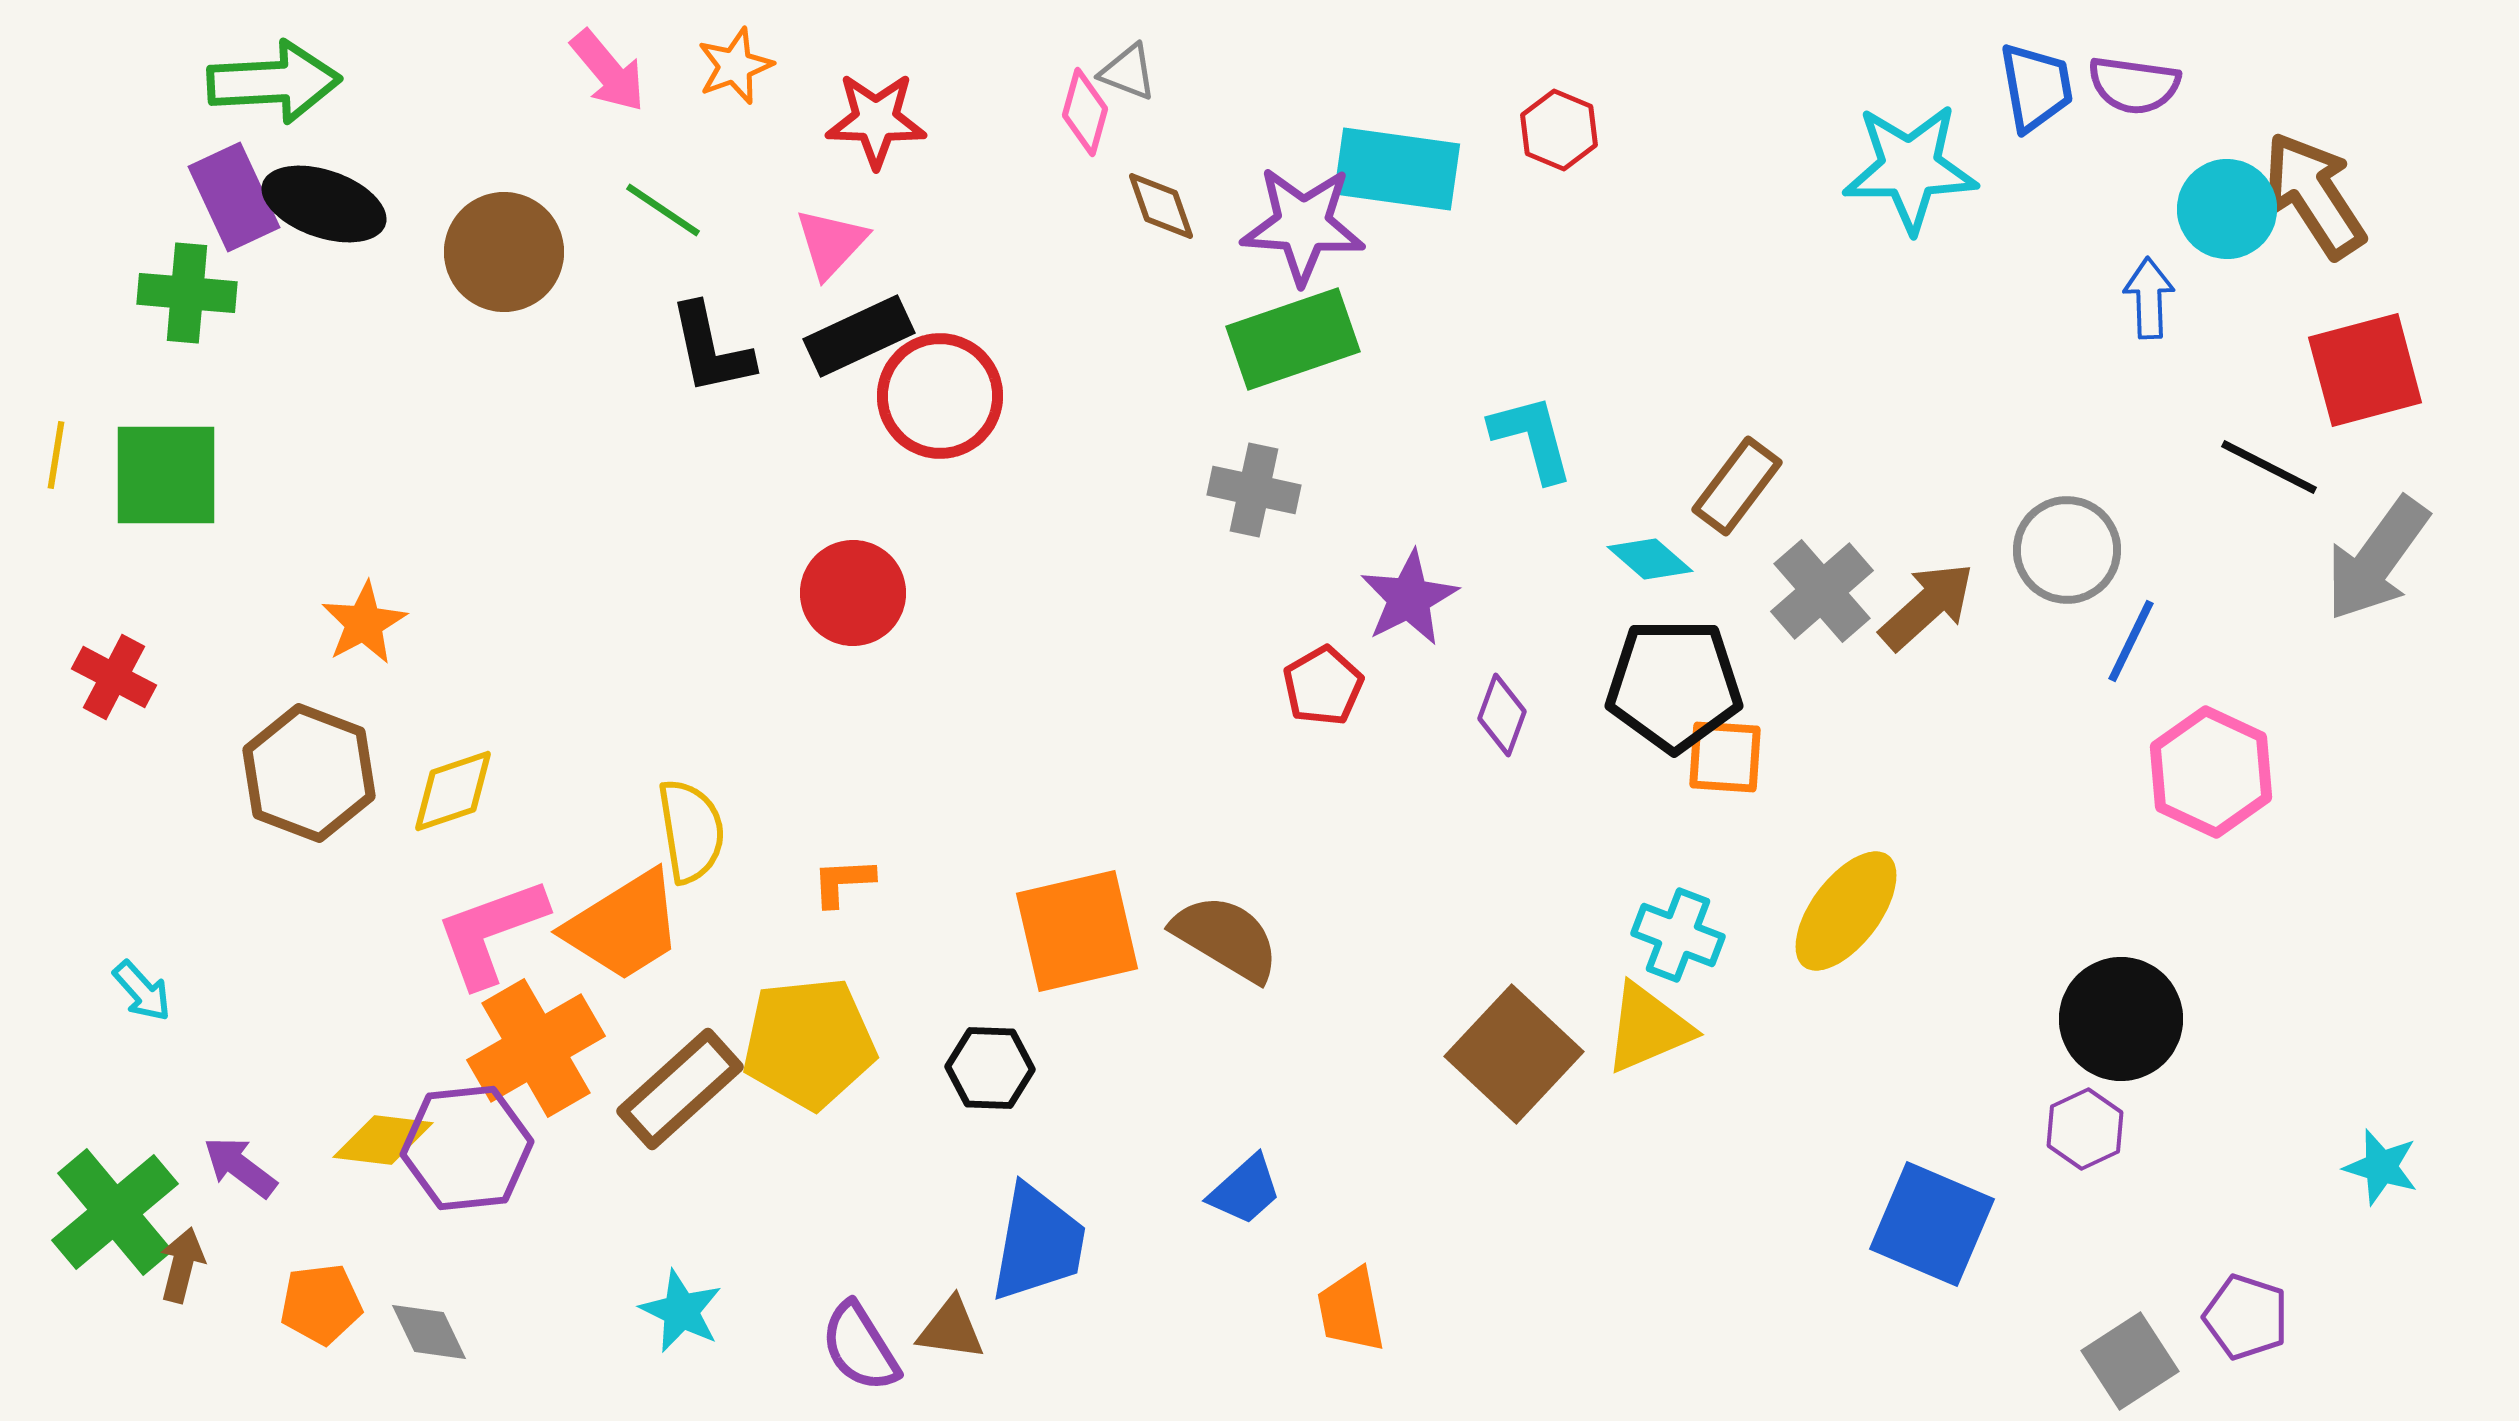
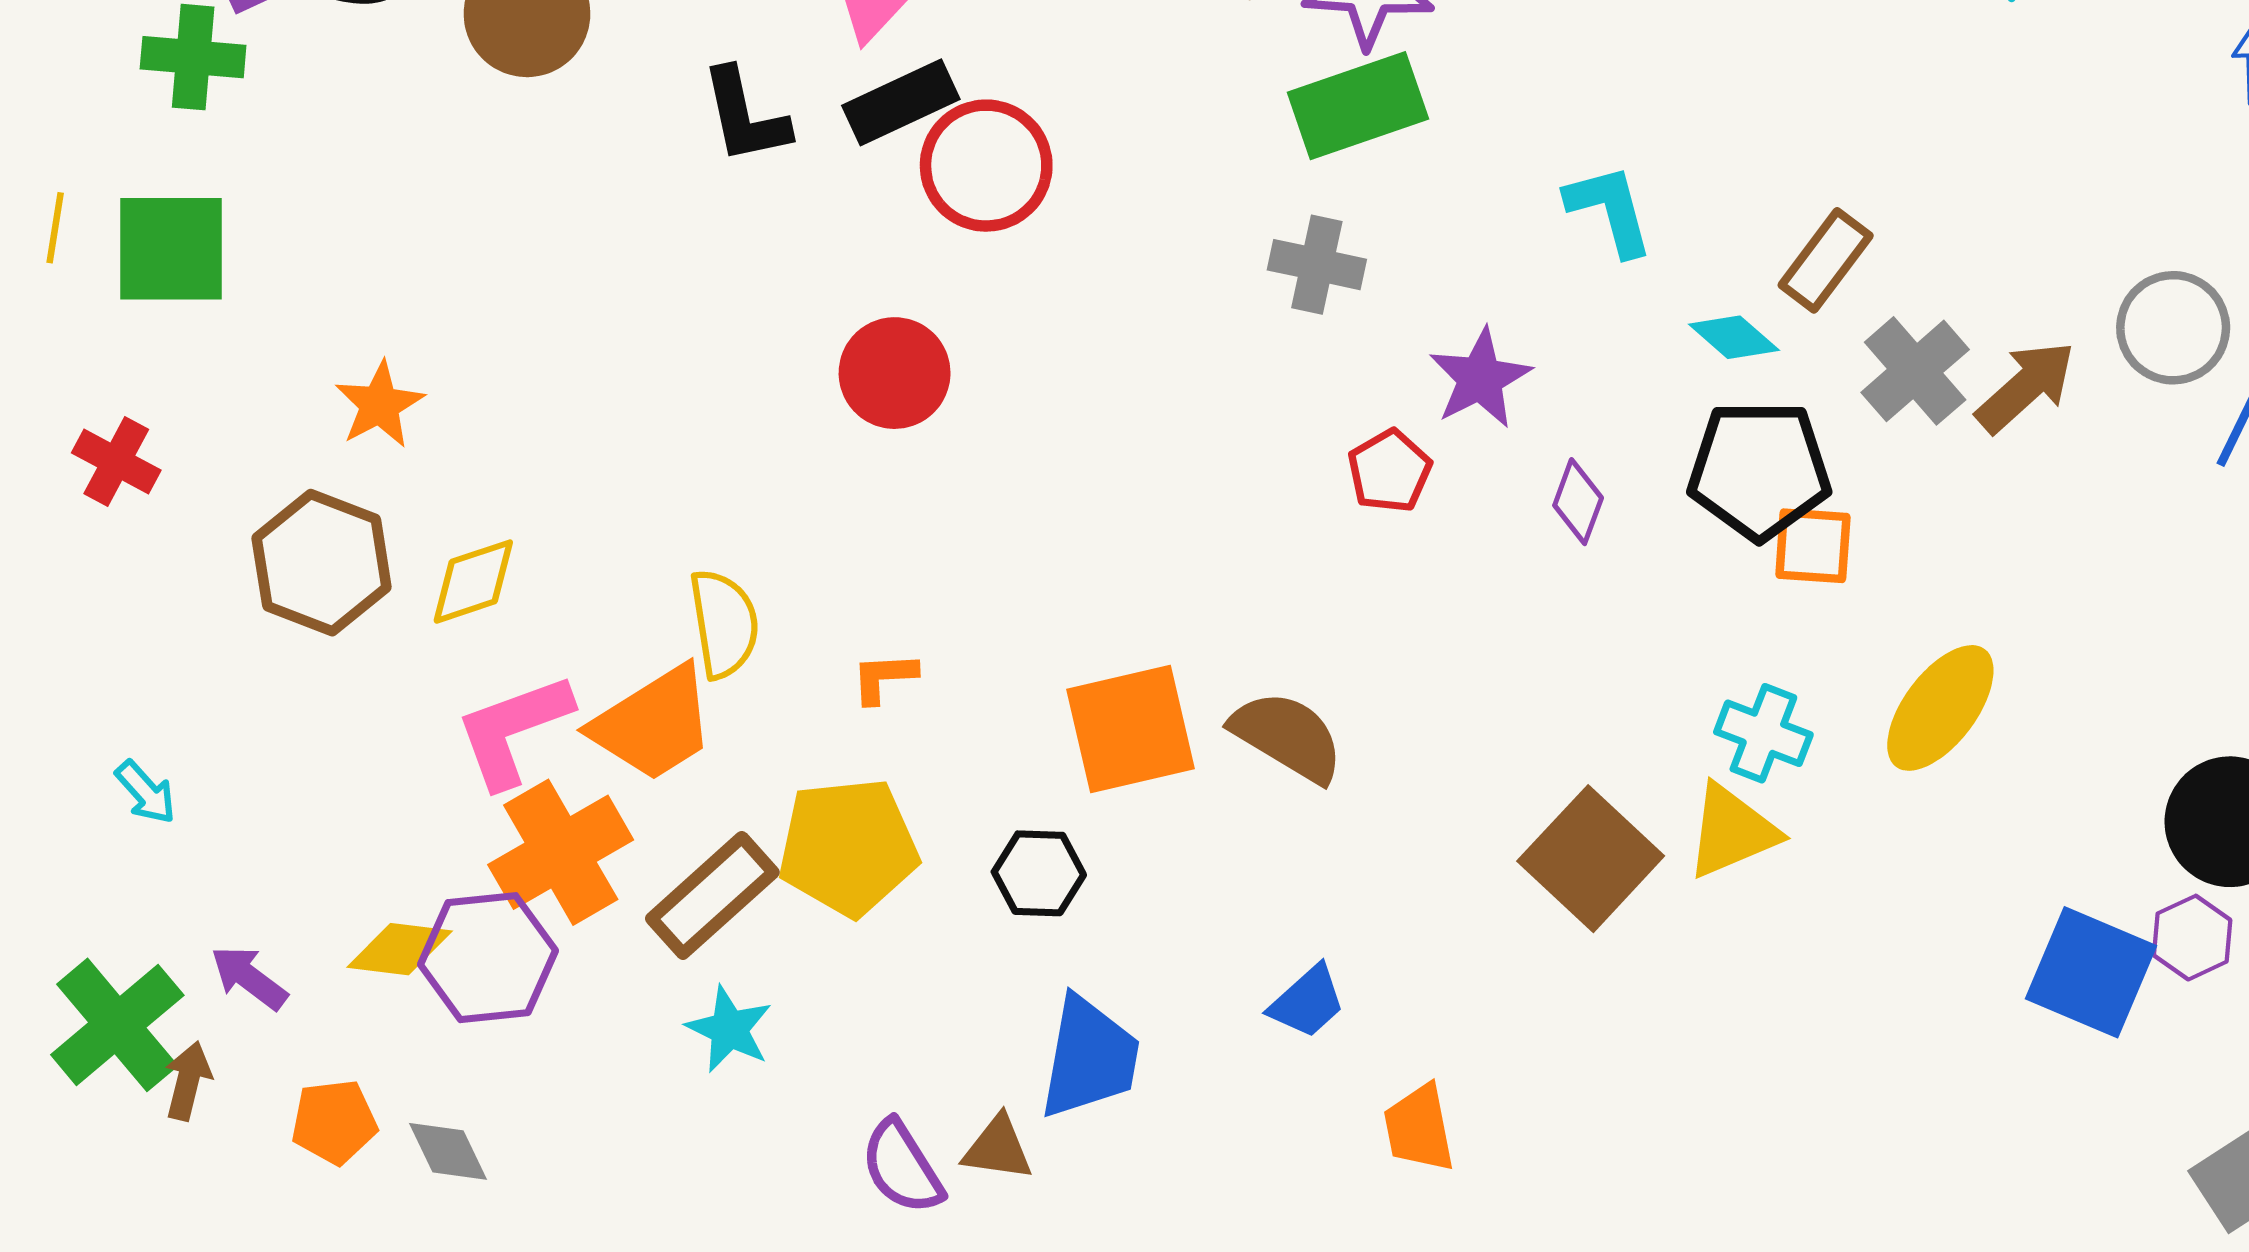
blue square: (1932, 1224) -> (2091, 972), moved
cyan star: (681, 1311) -> (729, 1029), moved

